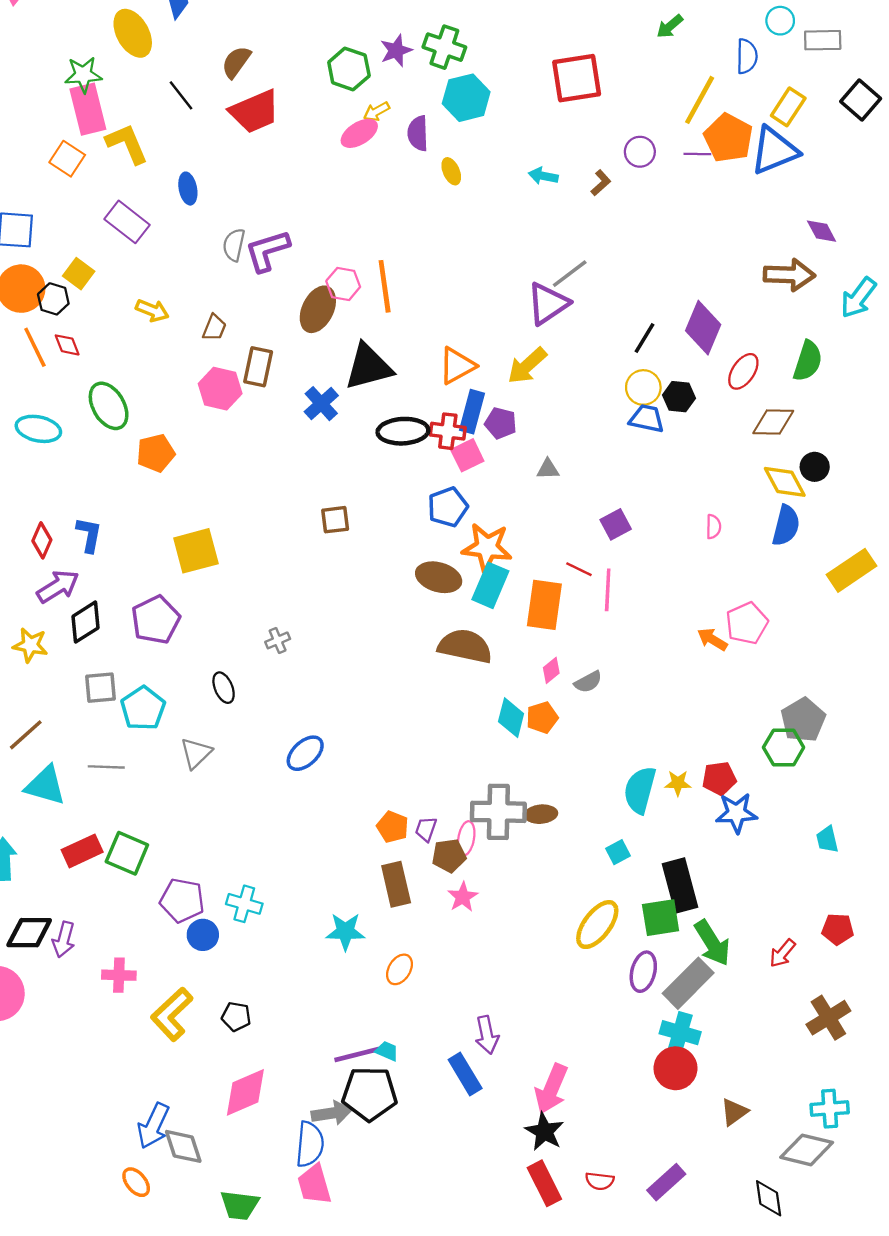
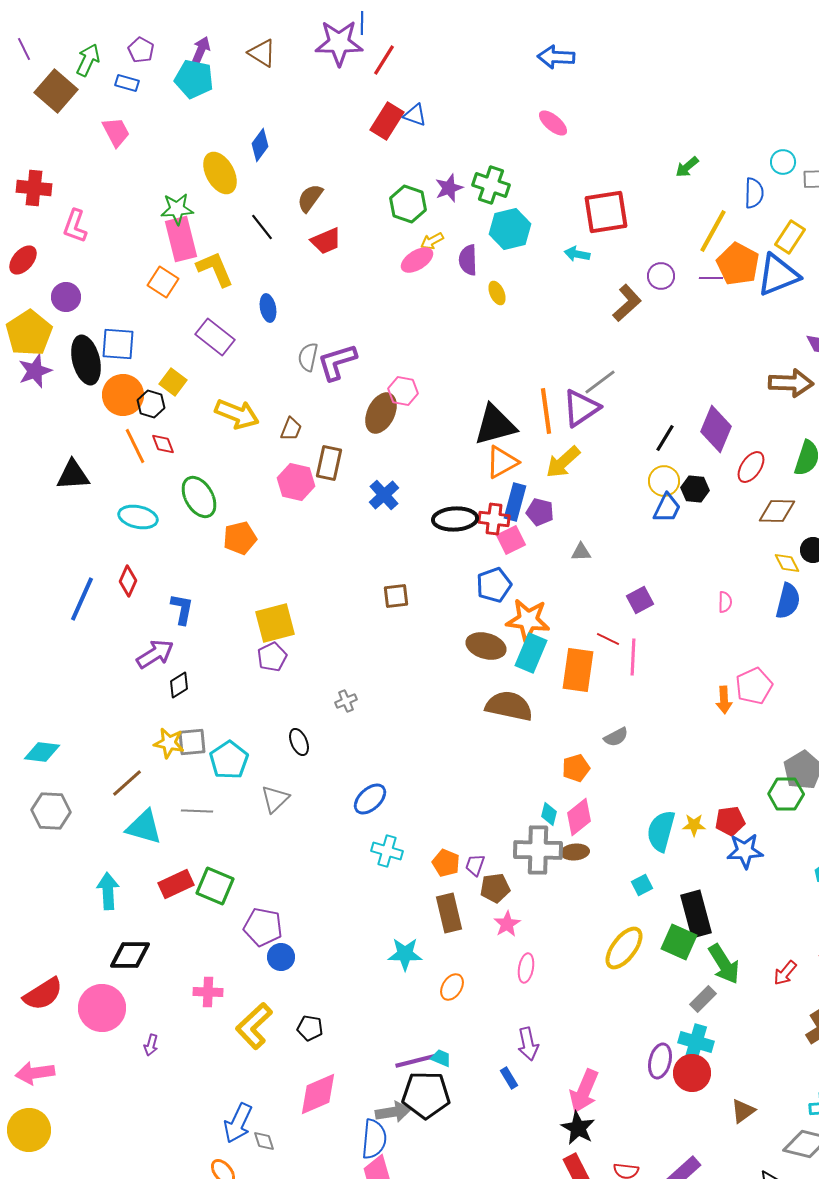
red trapezoid: (255, 111) -> (326, 241), size x0.7
cyan arrow: (543, 176) -> (577, 254), moved
brown L-shape: (601, 183) -> (627, 303), size x1.6
orange line: (385, 286) -> (546, 411), moved
yellow arrow: (152, 310) -> (237, 414), size x1.5
black triangle: (368, 367) -> (495, 425), moved
blue trapezoid: (647, 419) -> (667, 508), turned 104
yellow diamond: (785, 482) -> (787, 563), size x0.7
red diamond: (42, 540) -> (128, 581), moved
purple pentagon: (156, 620) -> (272, 657), moved, size x0.7
black diamond: (86, 622) -> (179, 685), size x0.7
orange arrow: (712, 639) -> (724, 700), turned -124
yellow star: (30, 645) -> (169, 743), moved
pink diamond: (551, 670) -> (579, 817), moved, size x1.6
cyan diamond: (511, 718) -> (549, 814), moved, size x0.7
pink ellipse: (466, 838) -> (526, 968), moved
cyan cross: (244, 904) -> (387, 851), moved
green square: (661, 918) -> (679, 942), turned 33
purple arrow: (64, 939) -> (151, 1045), moved, size x0.7
purple ellipse: (643, 972) -> (660, 1061), moved
gray rectangle: (688, 983) -> (703, 999), size x0.6
blue rectangle: (465, 1074) -> (509, 1078), size x0.6
gray diamond: (183, 1146) -> (264, 1141), size x0.6

